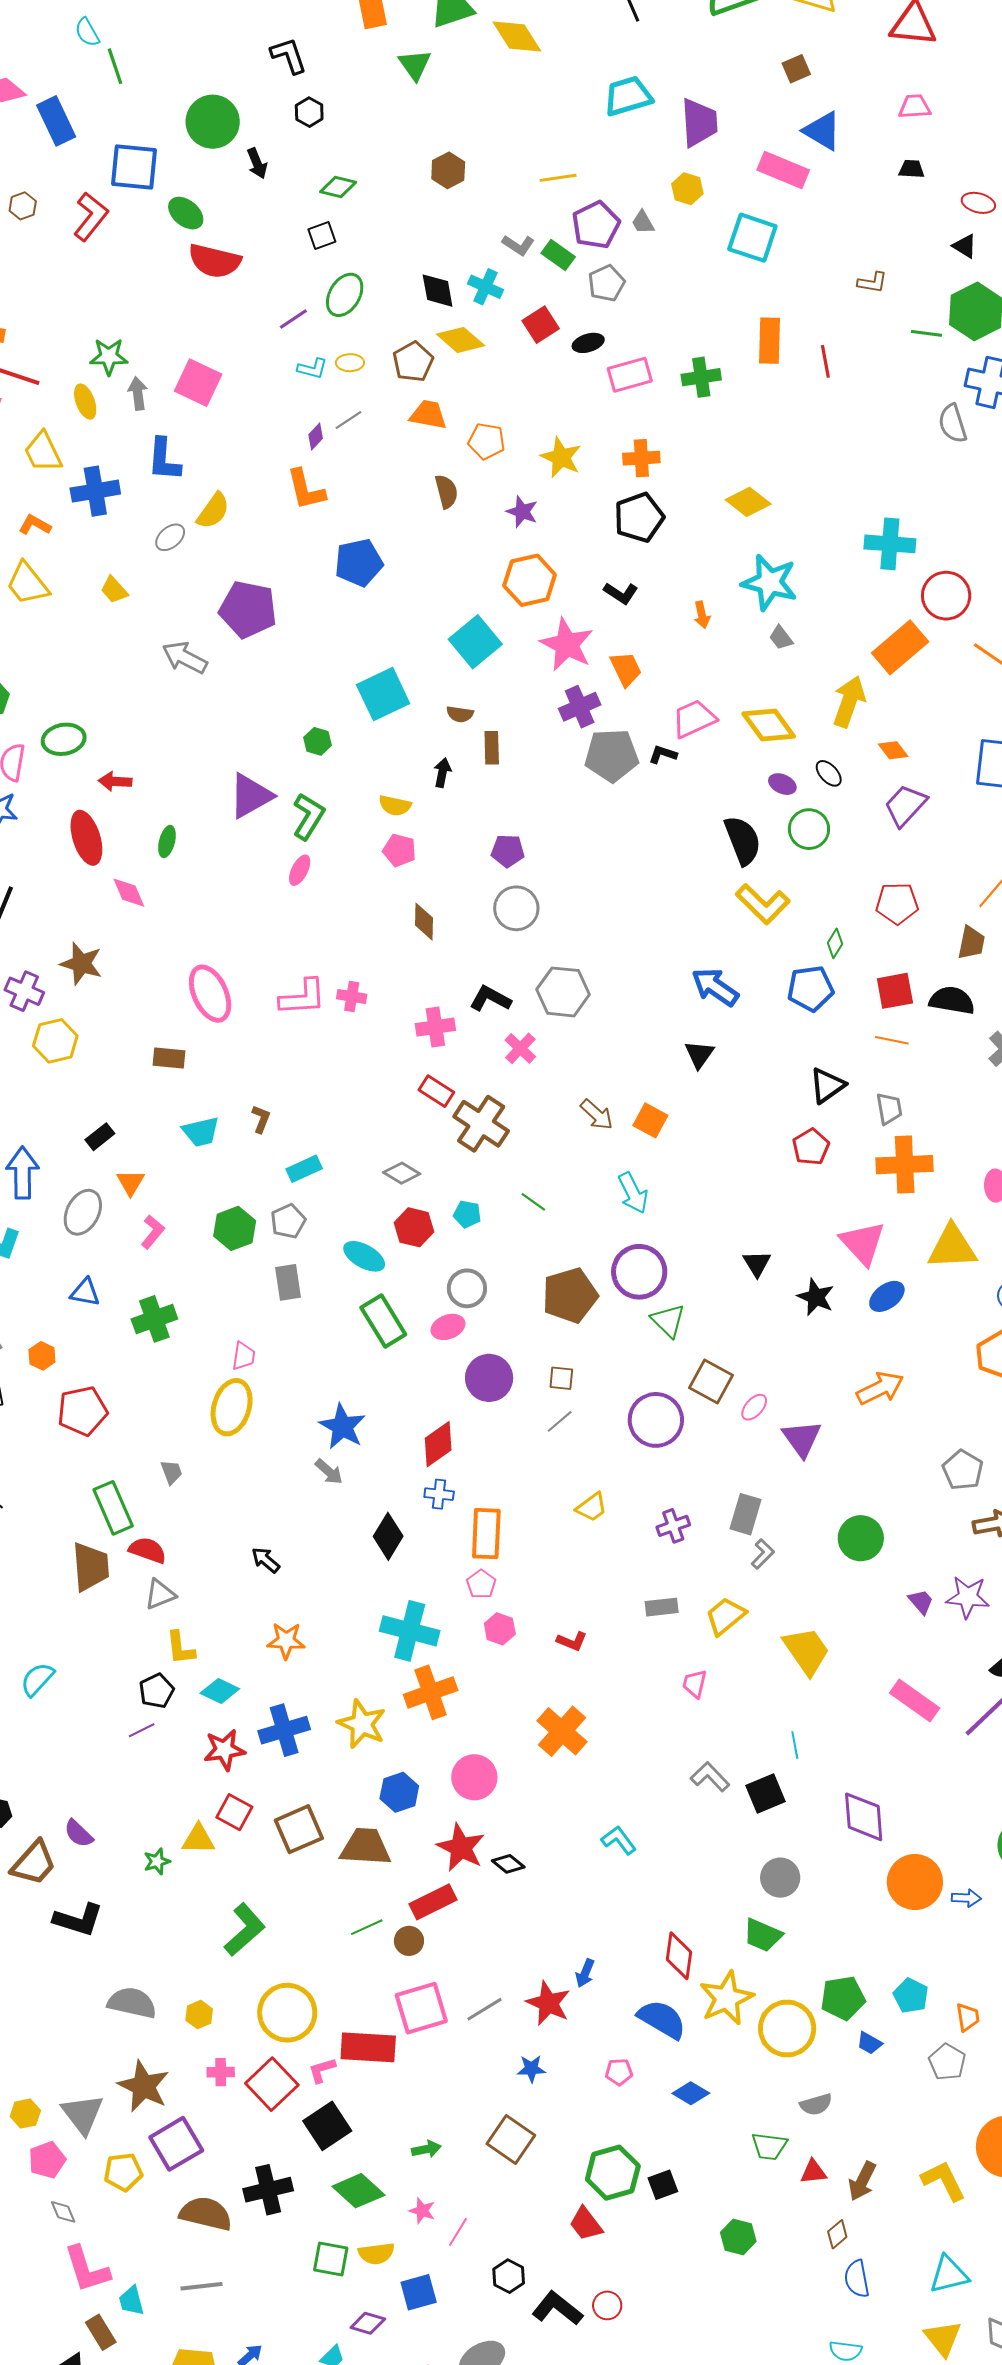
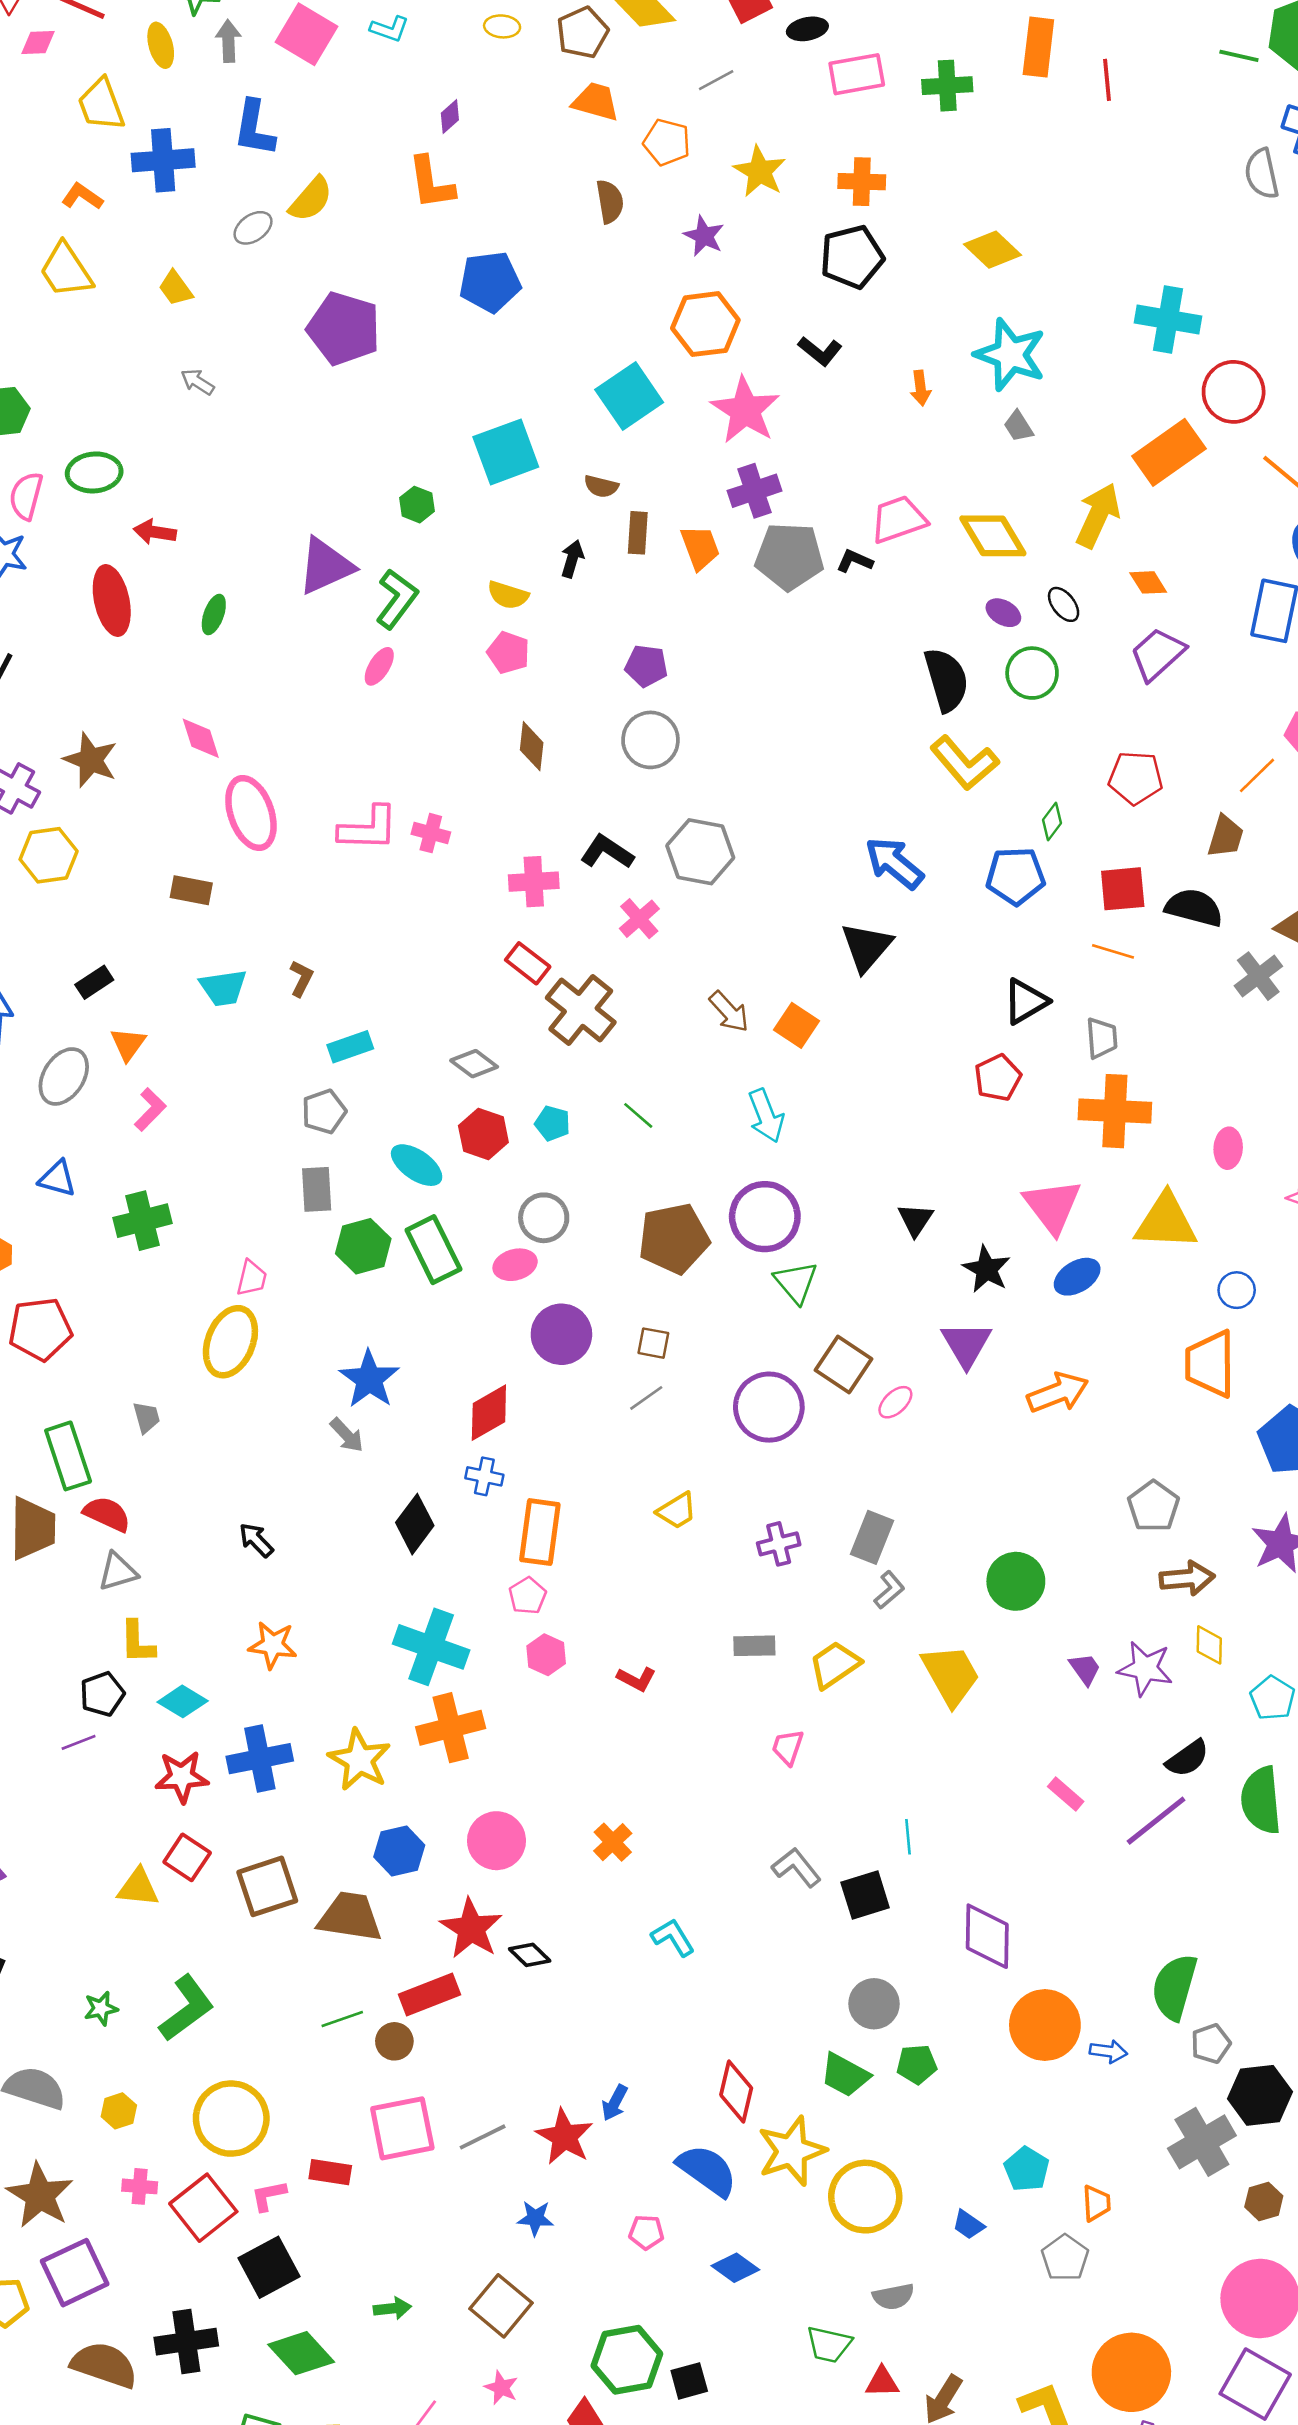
cyan L-shape: (312, 369) -> (390, 29), moved
gray line: (348, 420) -> (716, 80), moved
gray arrow: (185, 658) -> (197, 382), moved, size x0.6
orange trapezoid: (626, 669) -> (700, 548), moved
pink diamond: (129, 893) -> (201, 738), moved
black triangle: (699, 1054) -> (866, 947), size x1.4
green hexagon: (235, 1228) -> (363, 1246), moved
purple triangle: (802, 1439) -> (966, 1344), moved
yellow trapezoid: (806, 1651) -> (951, 1675), moved
pink rectangle: (915, 1700) -> (1066, 1794), size x0.6
orange cross: (562, 1731) -> (613, 1842), moved, size x0.6
green star: (157, 1861) -> (101, 2008), moved
green pentagon: (843, 1998) -> (917, 2064), moved, size x0.7
red rectangle: (368, 2047) -> (330, 2172), size x0.6
pink star: (422, 2211) -> (501, 2388), moved

